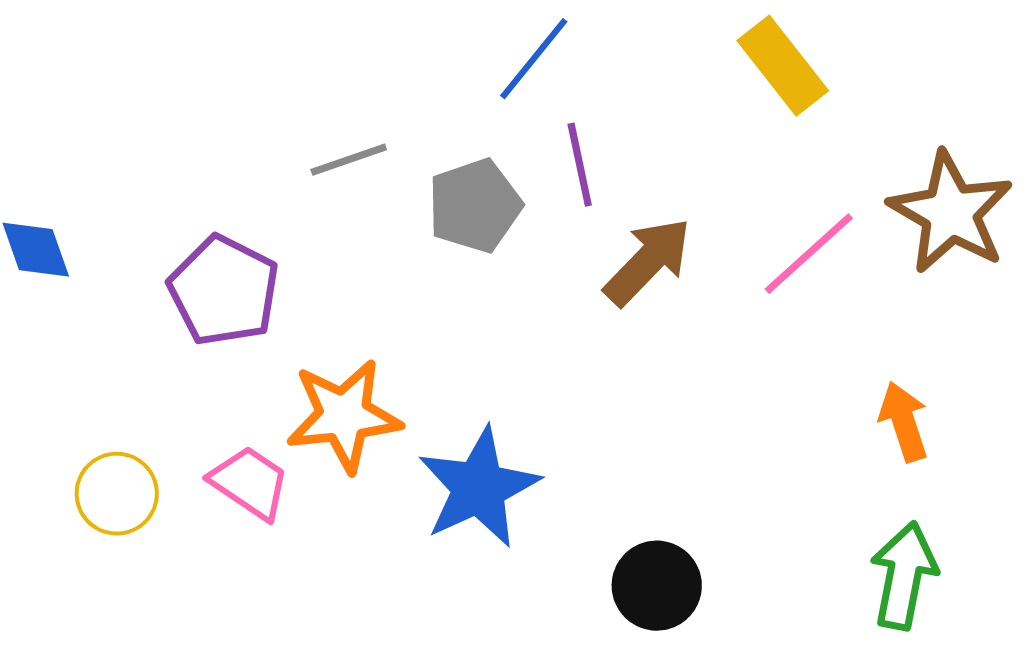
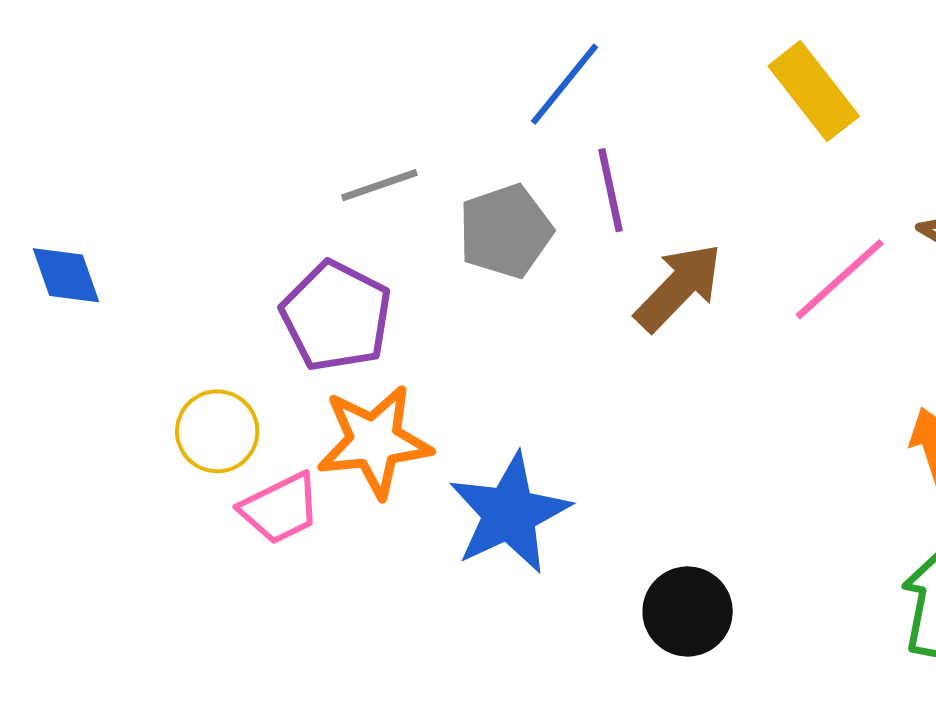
purple pentagon: (224, 291) -> (336, 316), moved
pink trapezoid: (250, 483) -> (280, 508), turned 120
yellow circle: (117, 494) -> (217, 431), moved

